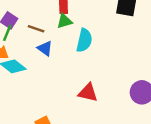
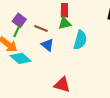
red triangle: (88, 93) -> (62, 85), moved

